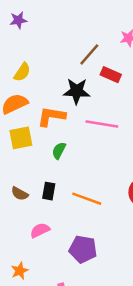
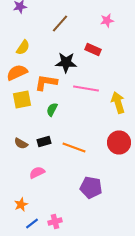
brown line: (89, 54) -> (60, 24), moved
black rectangle: (49, 191) -> (44, 142), turned 64
purple pentagon: (83, 249) -> (91, 188), moved

